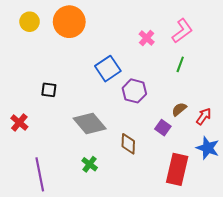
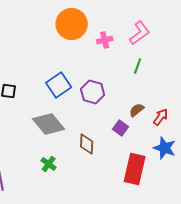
orange circle: (69, 22) -> (72, 24), moved
pink cross: (147, 38) -> (105, 40), turned 35
blue square: (108, 69) -> (59, 85), moved

